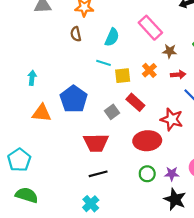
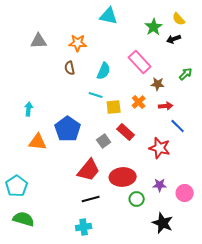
red ellipse: (147, 141) -> (123, 177), moved
red trapezoid: (96, 143) -> (89, 170), turned -50
purple star: (172, 174) -> (160, 185), moved
cyan cross: (91, 204) -> (84, 227), turned 35

